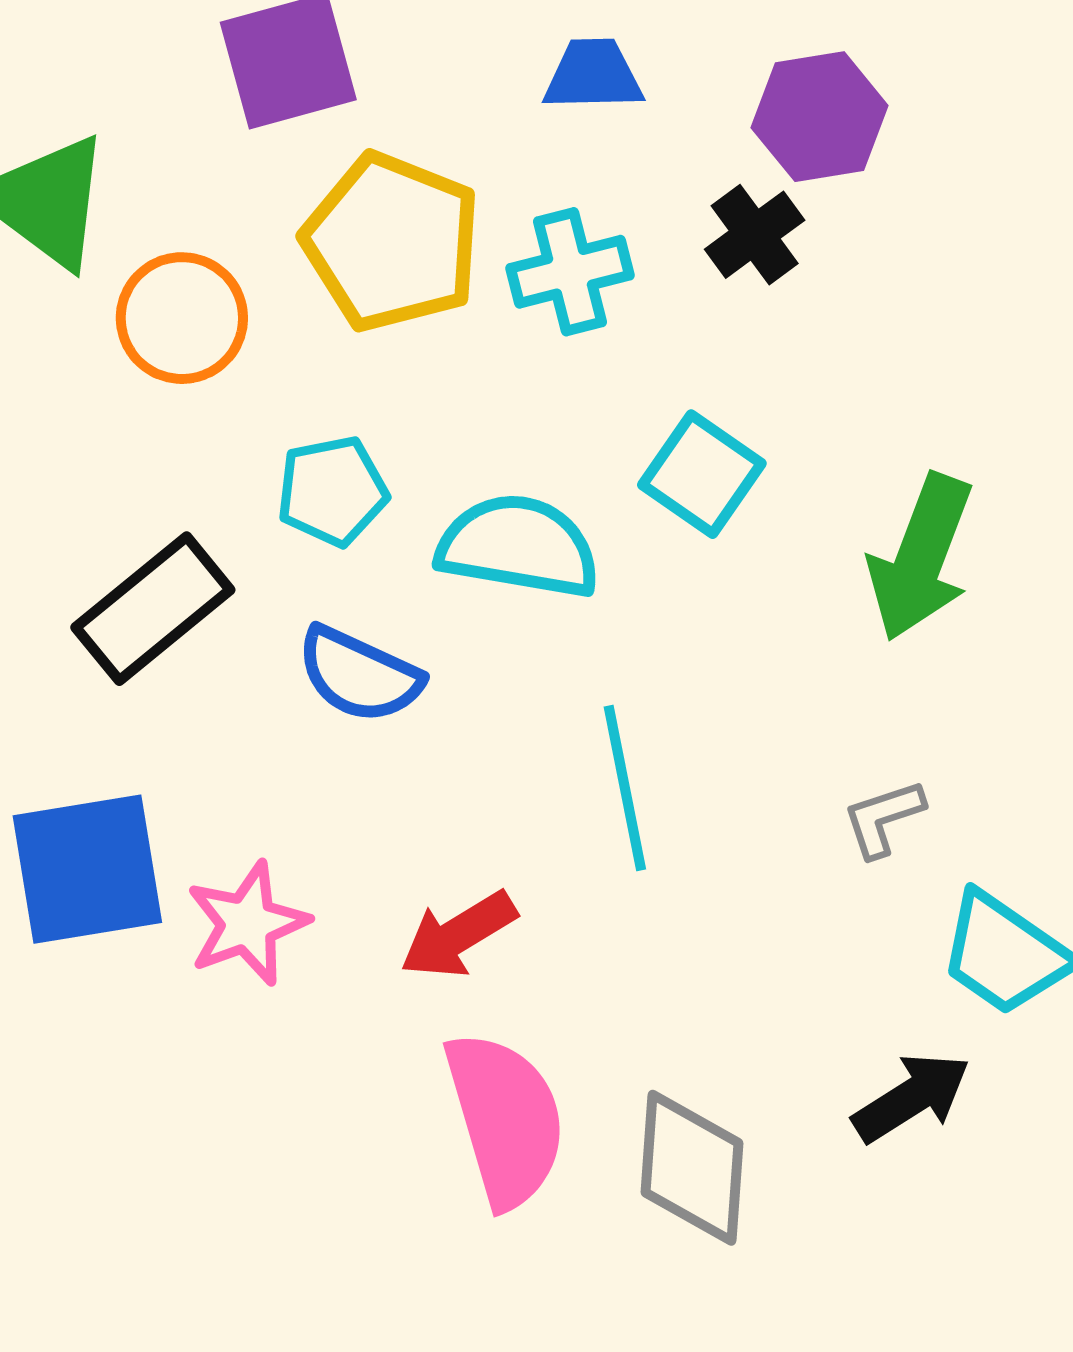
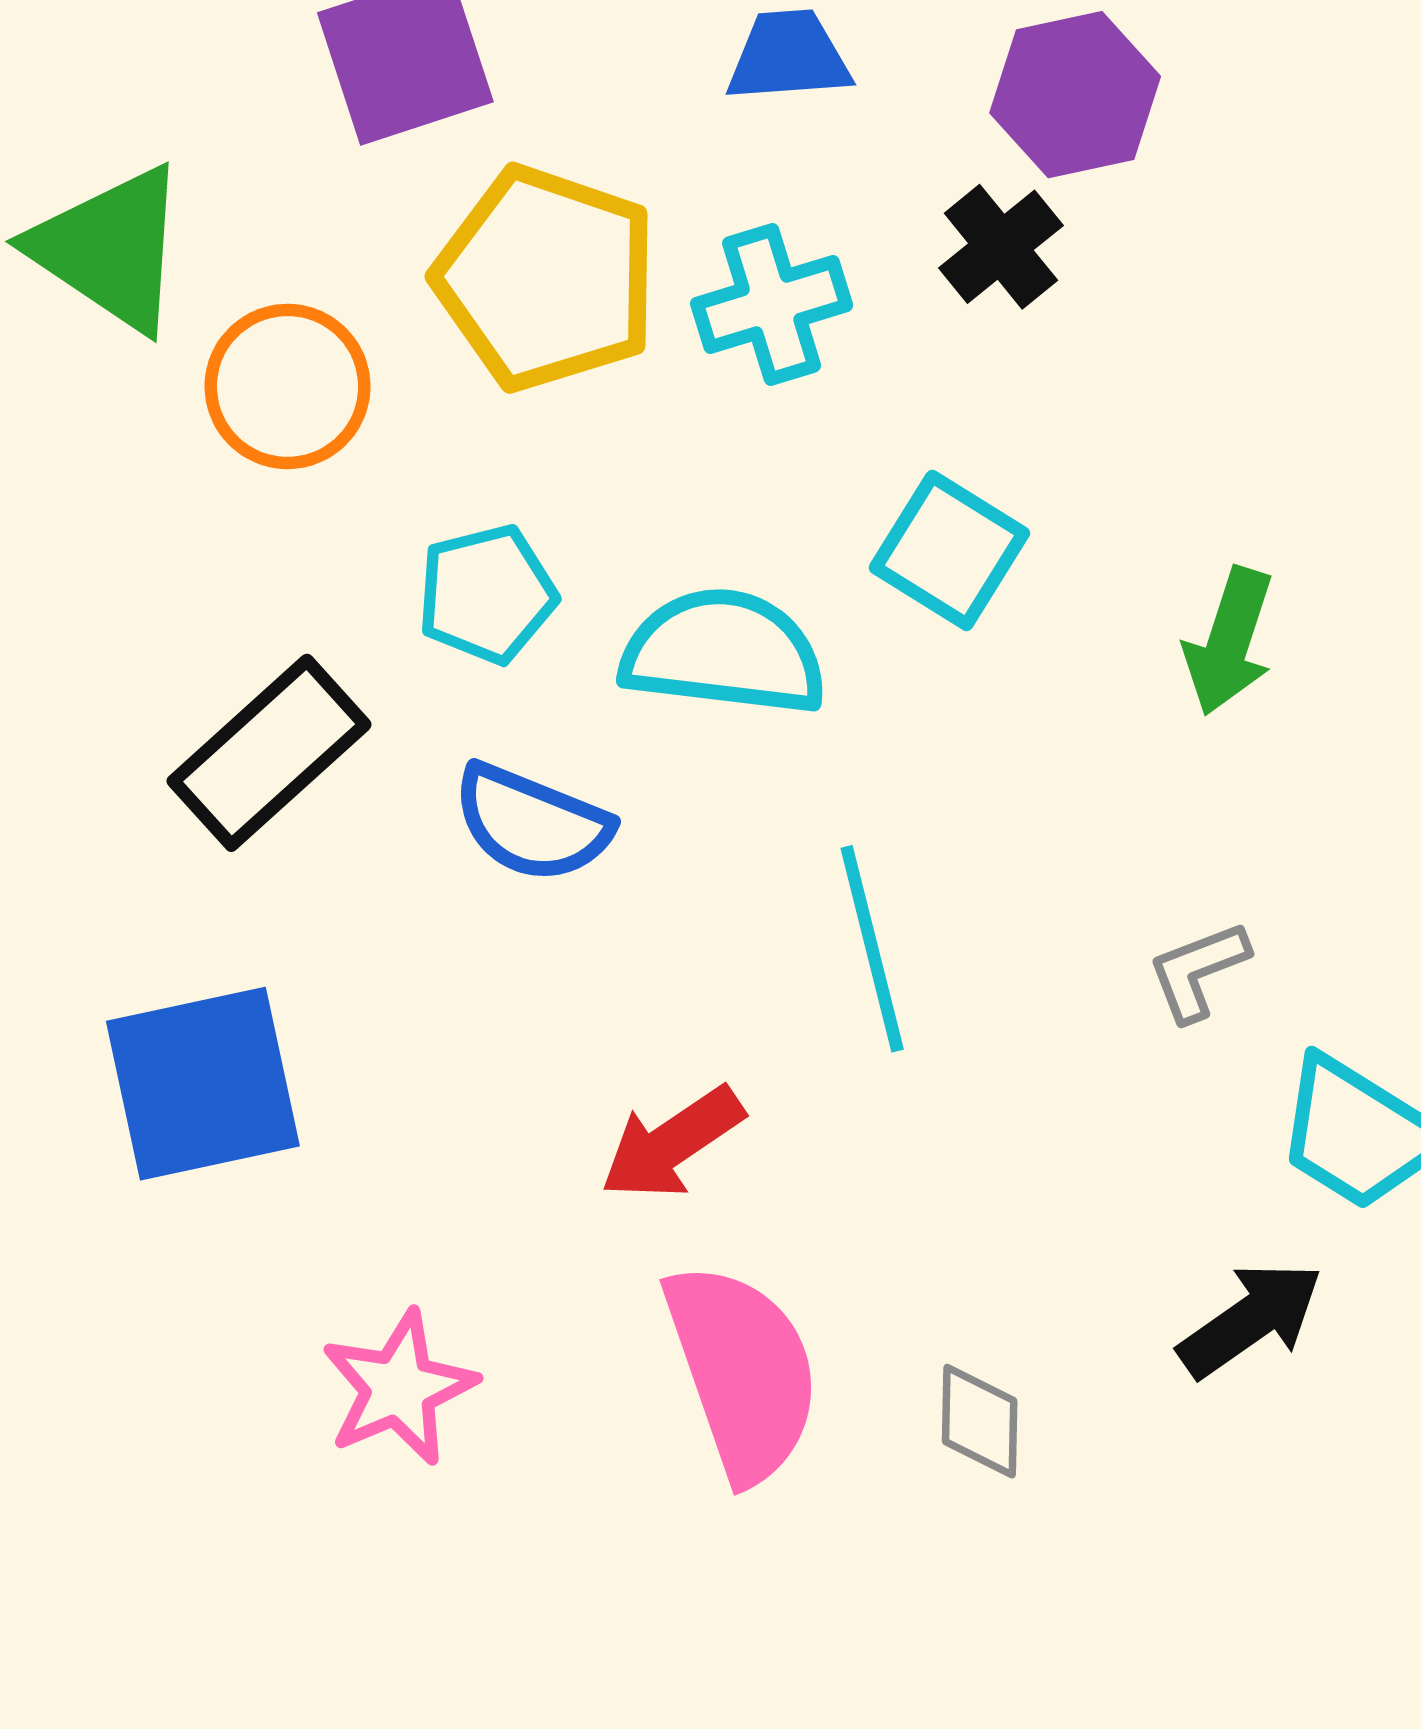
green arrow: (921, 557) -> (1229, 641), size x0.7
pink star: (248, 923) -> (399, 1388), moved
gray diamond: (692, 1168) -> (980, 1421), size x0.6

